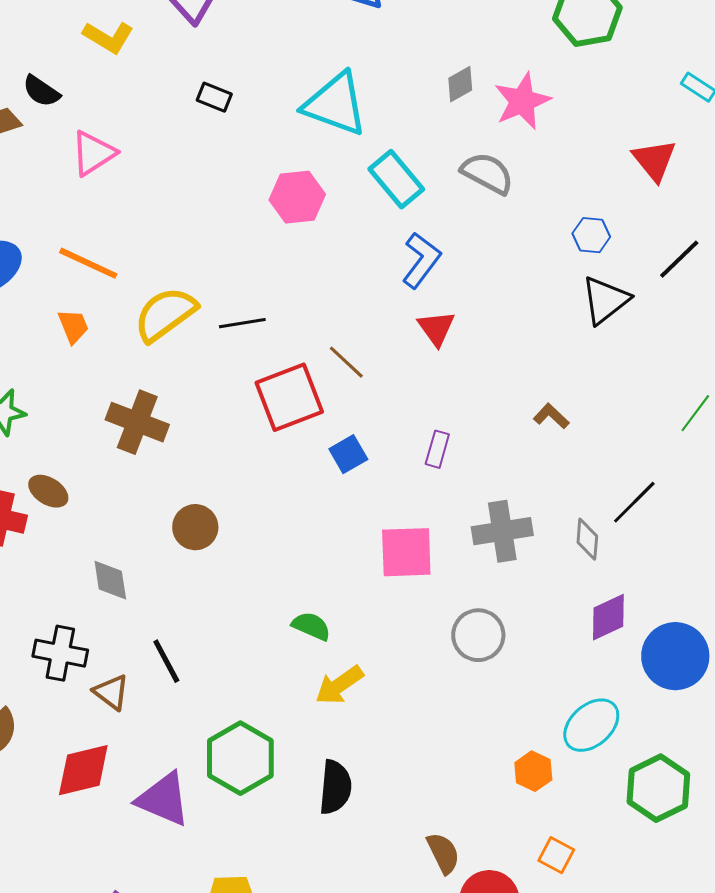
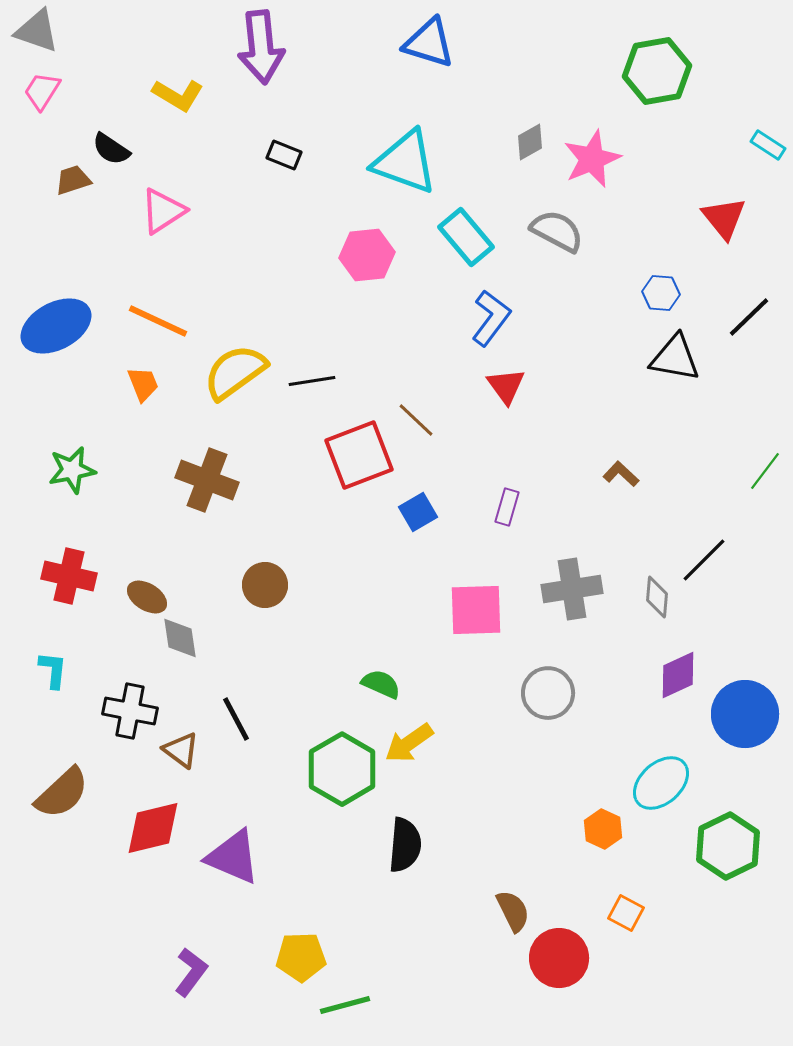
black triangle: (605, 300) -> (675, 358), turned 48
brown ellipse: (48, 491) -> (147, 597), moved
green hexagon: (240, 758) -> (342, 769), moved

